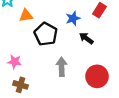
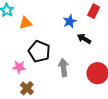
black pentagon: (46, 34) -> (39, 51), moved
brown cross: (20, 85) -> (27, 88), turned 32

